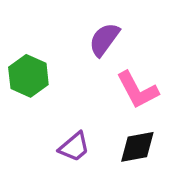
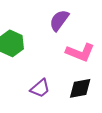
pink L-shape: (137, 90) -> (80, 52), turned -40

